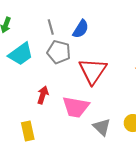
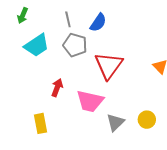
gray triangle: (102, 127) -> (115, 122), turned 30

